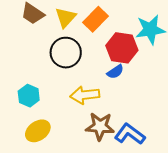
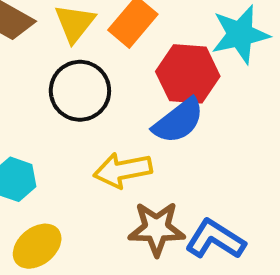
blue semicircle: (115, 72) -> (178, 121), size x1.6

